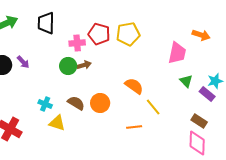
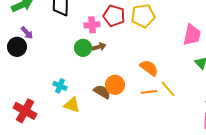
purple arrow: (23, 62) -> (27, 33), moved
brown semicircle: (76, 103) -> (102, 92), moved
orange line: (134, 127) -> (149, 92), moved

